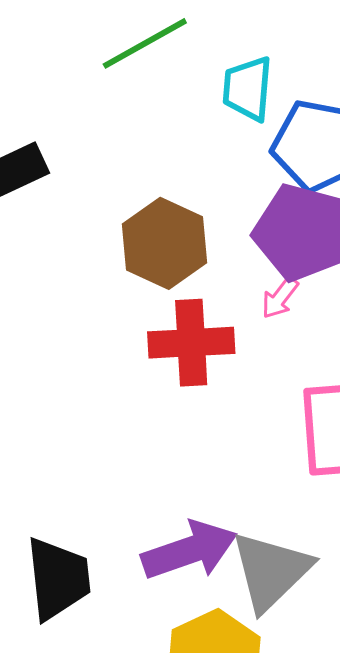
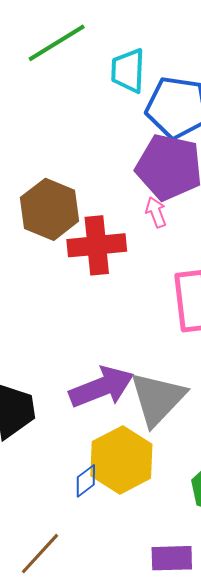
brown hexagon: (165, 243) -> (50, 209), moved
pink arrow: (280, 298) -> (156, 212), turned 124

